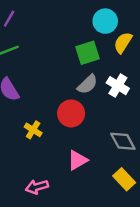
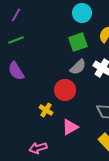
cyan circle: (105, 21) -> (82, 13), moved
yellow cross: (33, 130) -> (46, 110), moved

